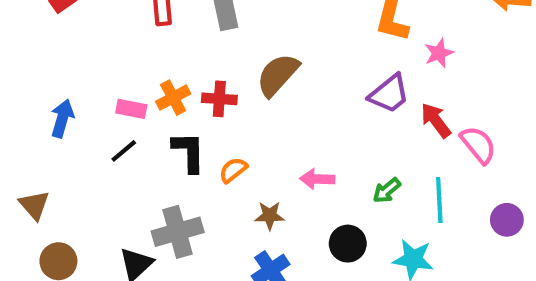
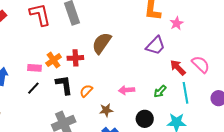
red arrow: (436, 120) -> (178, 68), moved

